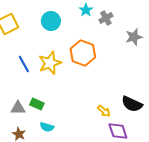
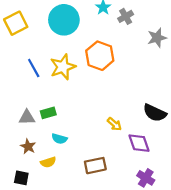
cyan circle: (51, 21) -> (64, 20), size x1.4
green rectangle: (37, 104) -> (48, 113), turned -40
yellow arrow: (104, 111) -> (114, 124), moved

